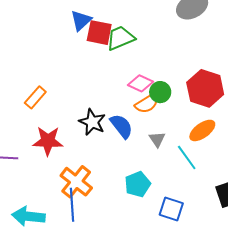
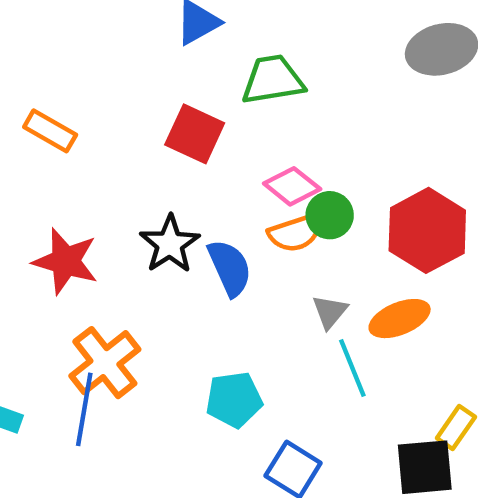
red square: (99, 33) -> (195, 134), moved
orange rectangle: (35, 97) -> (50, 131), moved, turned 65
gray triangle: (157, 139) -> (330, 312), moved

